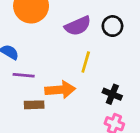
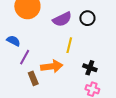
purple line: (24, 75) -> (25, 57), turned -63
brown rectangle: (34, 105) -> (33, 78), turned 72

